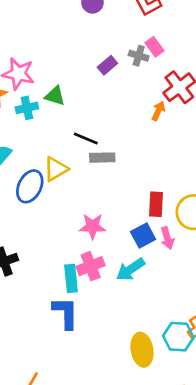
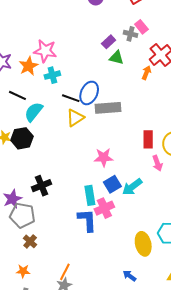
green triangle: (55, 96) -> (116, 58), moved
black line: (86, 138) -> (71, 98), moved
gray rectangle: (102, 158) -> (108, 108), size x1.4
blue ellipse: (30, 186) -> (89, 93), moved
blue square: (143, 235) -> (112, 184), moved
pink cross: (91, 266) -> (104, 208), moved

